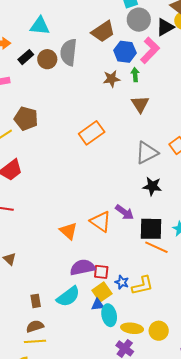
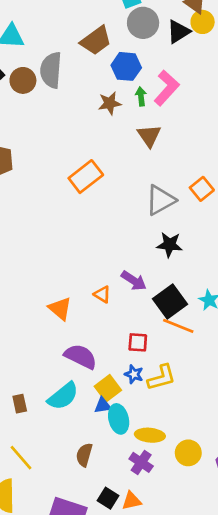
pink L-shape: (150, 50) -> (167, 88), moved
orange triangle: (100, 222) -> (102, 294), size x0.6
black square: (151, 229) -> (170, 302), turned -35
purple semicircle: (82, 267) -> (81, 356), turned 40
red square: (101, 272) -> (138, 342), moved
brown semicircle: (35, 326) -> (84, 455), moved, turned -54
yellow circle: (159, 331) -> (188, 453), moved
yellow line: (35, 341) -> (21, 458), turned 55

